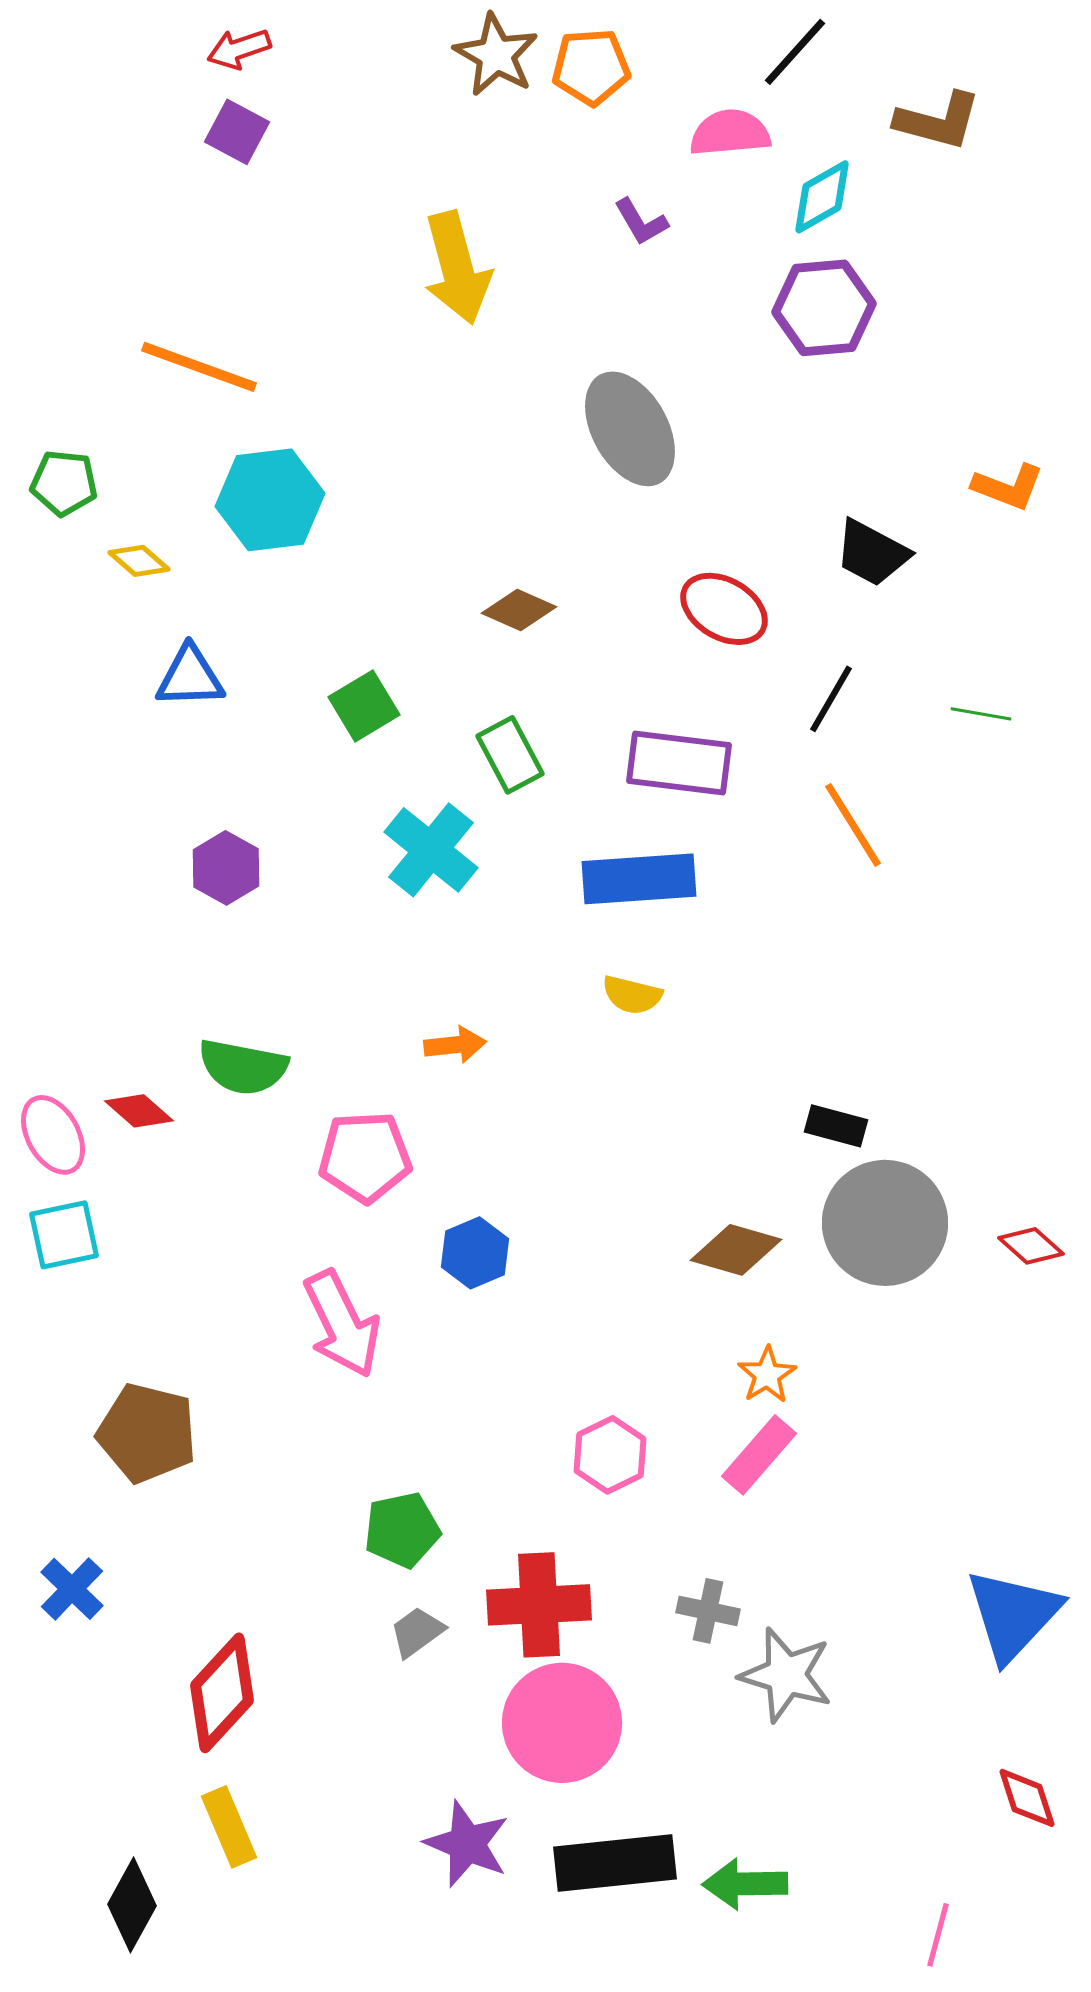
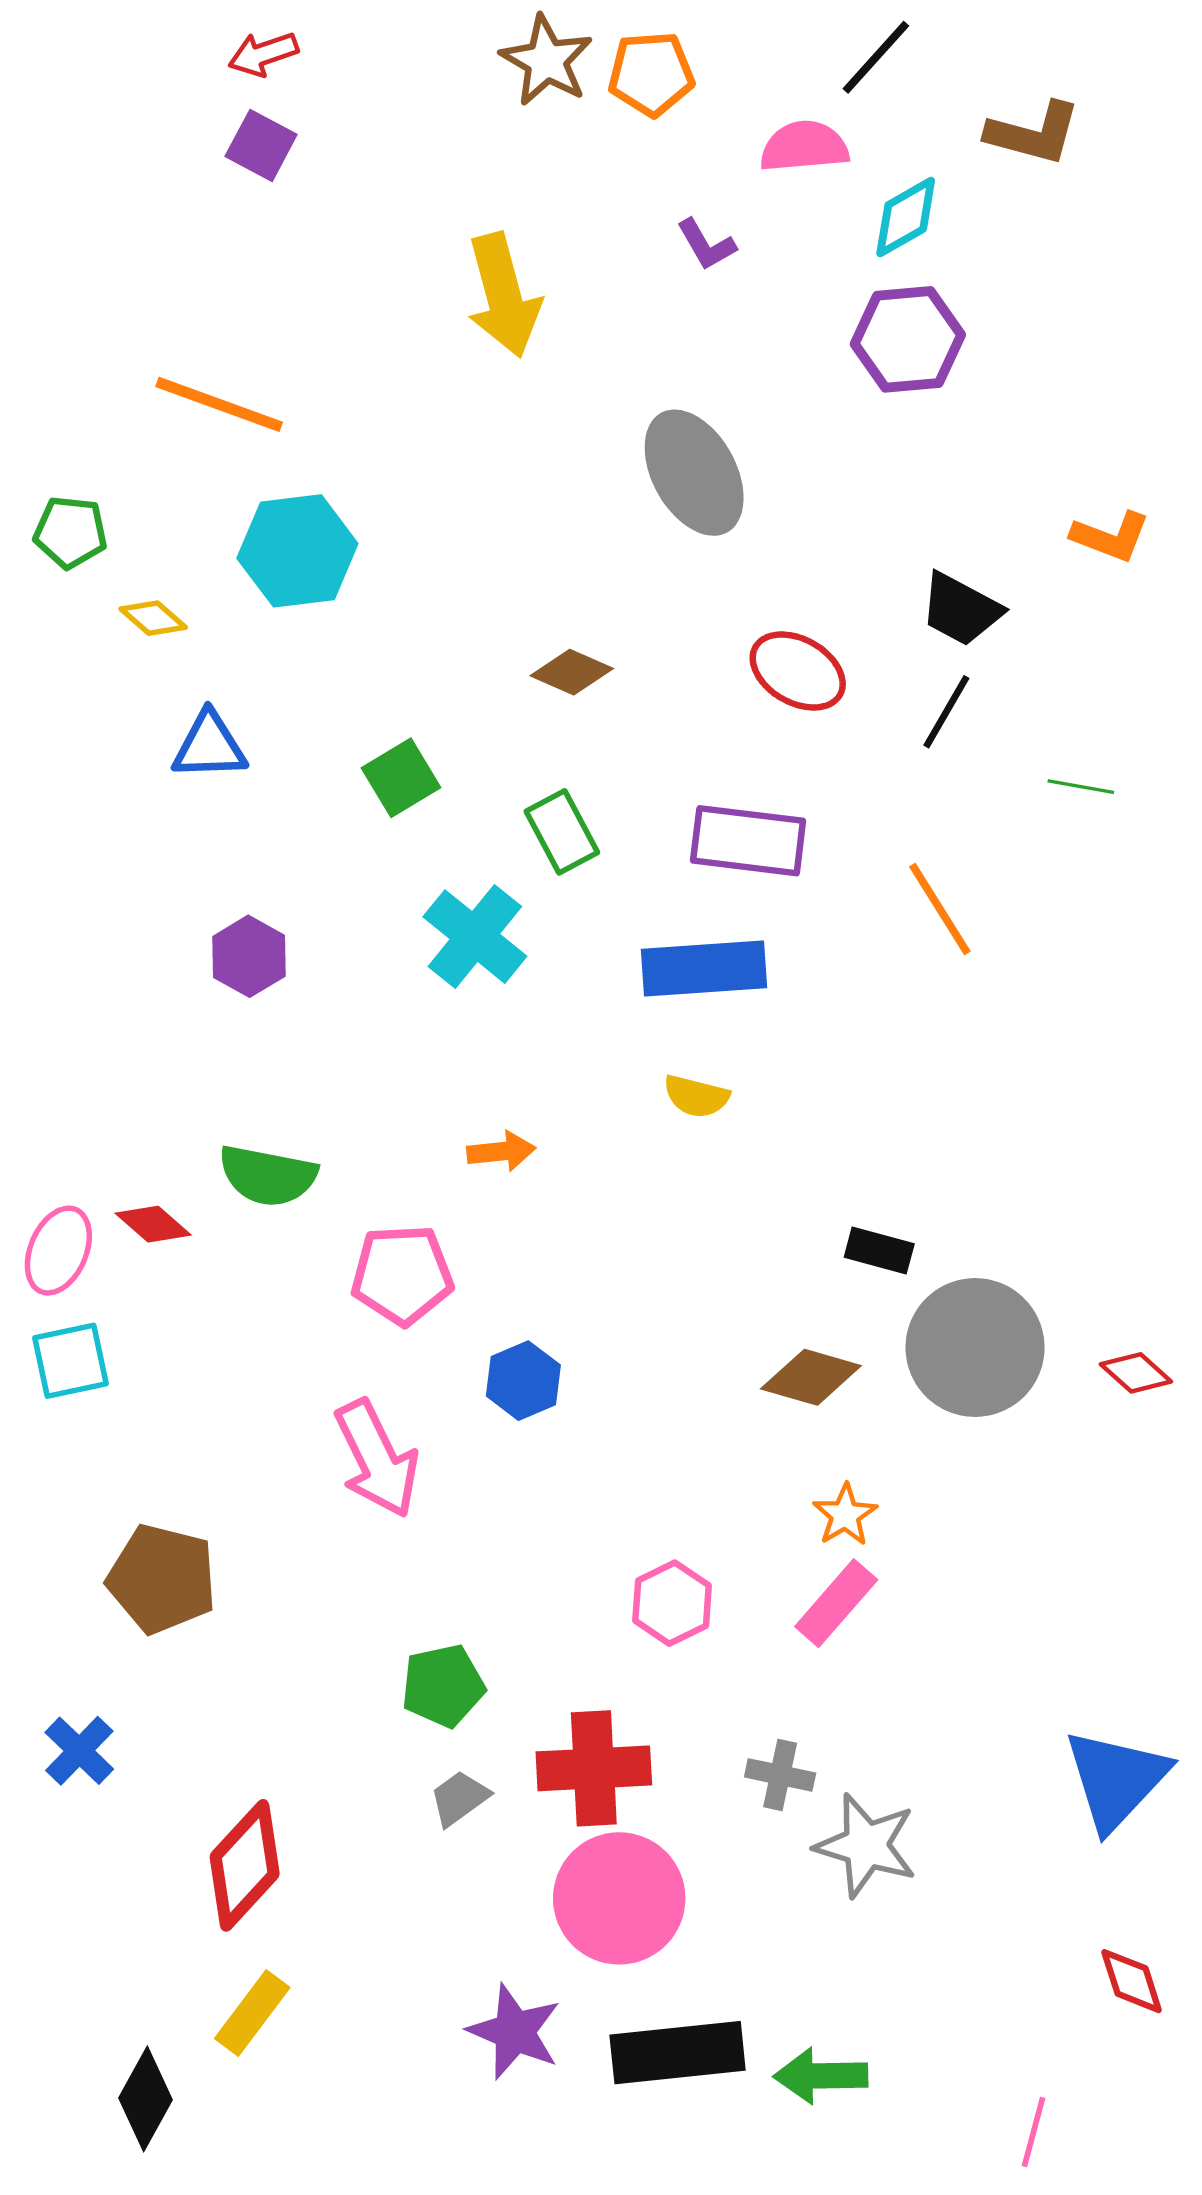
black line: (831, 699) -> (946, 712), moved
black rectangle: (836, 1126) -> (879, 1251), moved
pink ellipse: (53, 1135) -> (58, 1251), turned 52
yellow rectangle: (229, 1827) -> (252, 2013), turned 60

